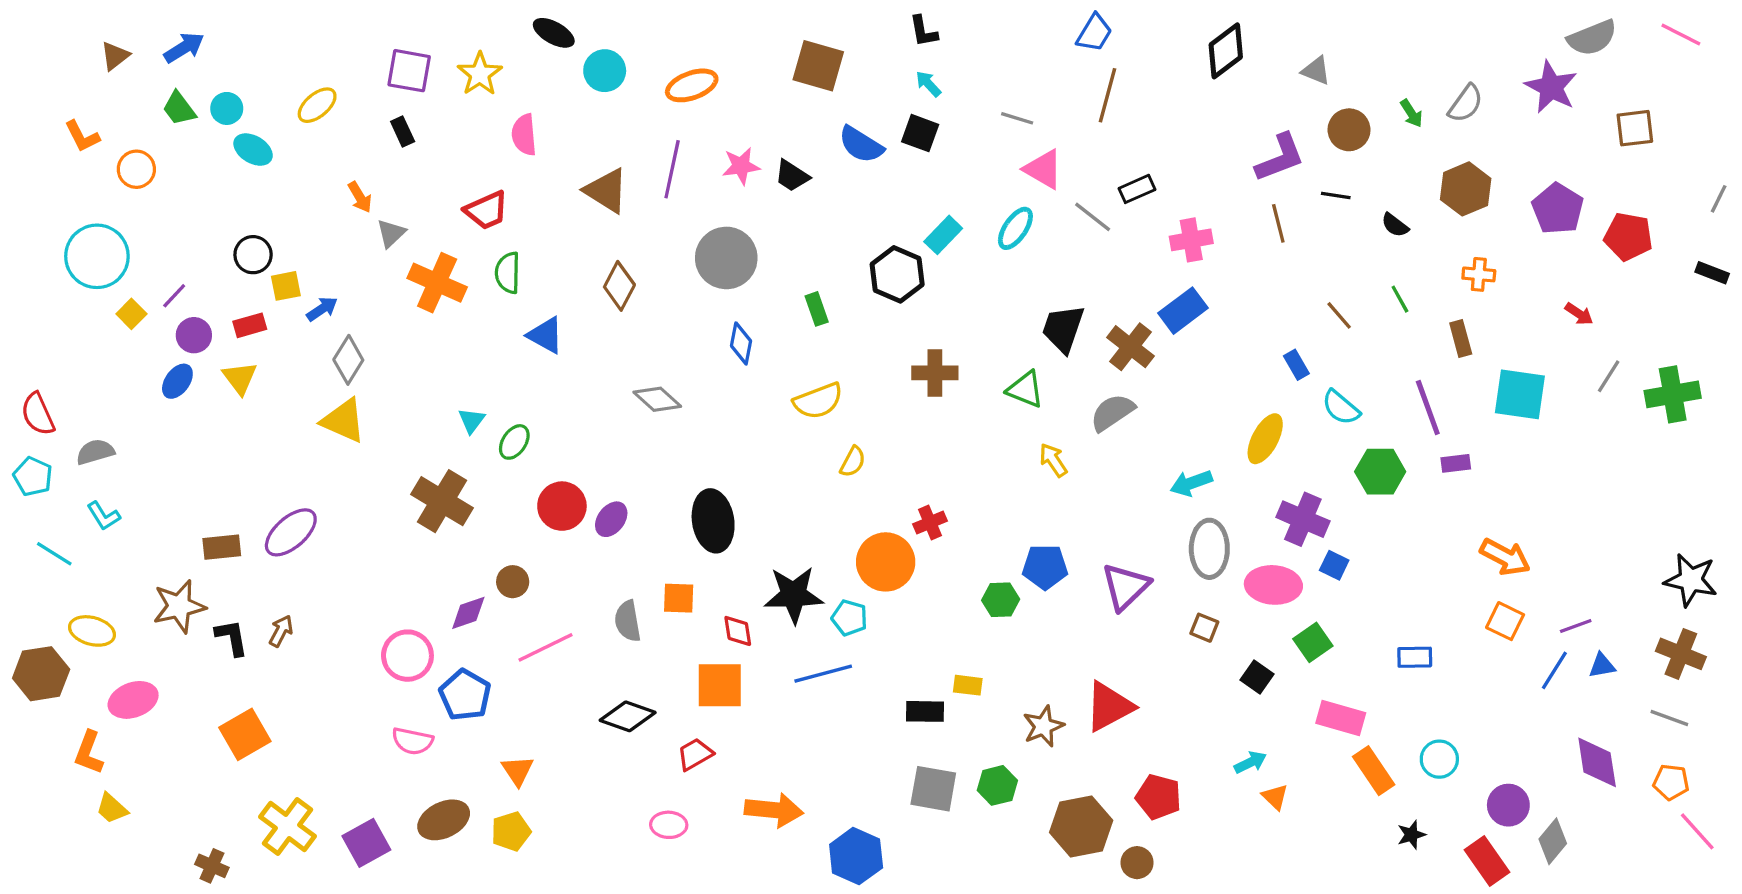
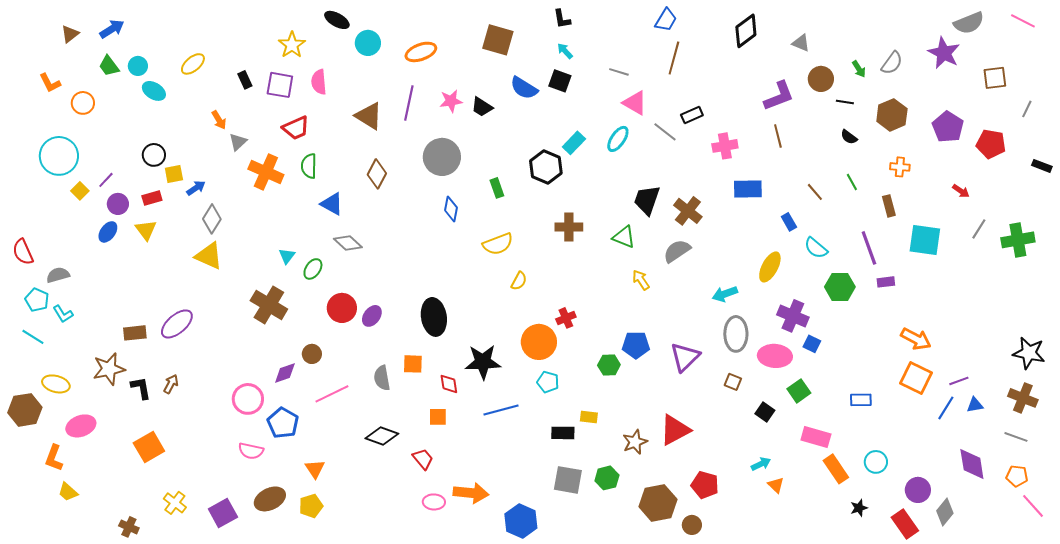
purple square: (409, 71) -> (280, 85), moved
black line: (1336, 196) -> (845, 102), moved
gray line: (1719, 199) -> (1027, 109), moved
blue rectangle: (1183, 311) -> (748, 189), moved, turned 36
gray diamond: (657, 399) -> (348, 243), moved
cyan pentagon: (33, 476) -> (37, 300), moved
cyan pentagon: (849, 618) -> (548, 382), moved
orange square: (1505, 621) -> (916, 378), size x1.4
orange square: (720, 685) -> (438, 417), size x0.6
red trapezoid: (695, 754) -> (423, 459), turned 80
pink ellipse: (669, 825) -> (434, 502), moved
yellow cross: (288, 826) -> (175, 503), size x0.7

